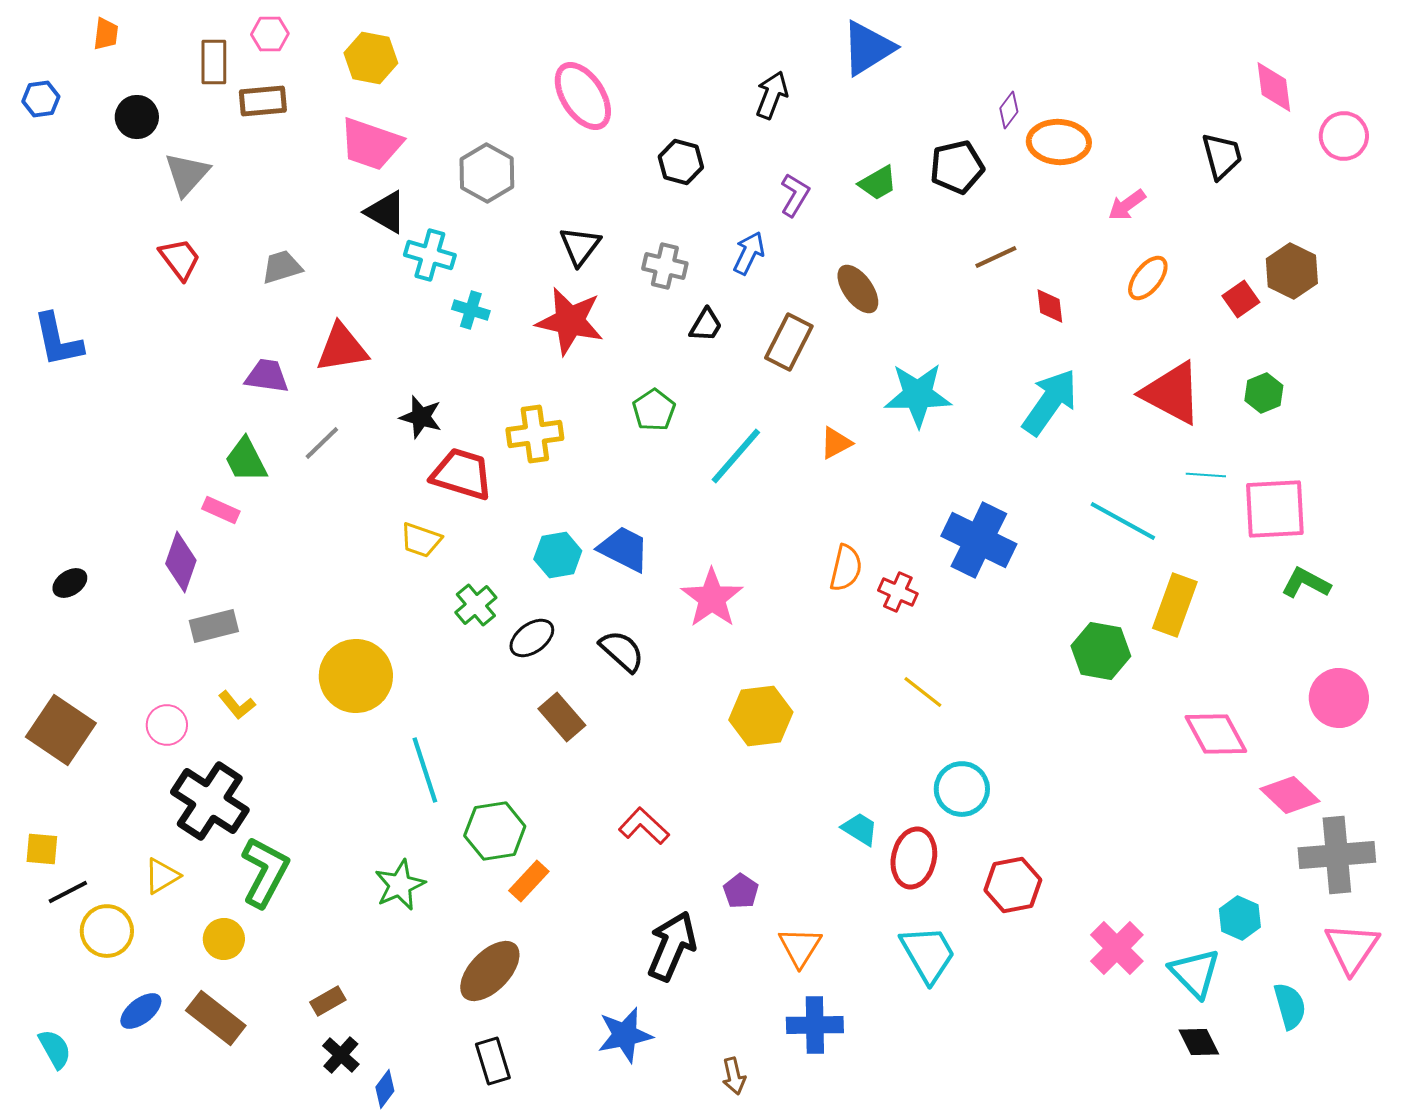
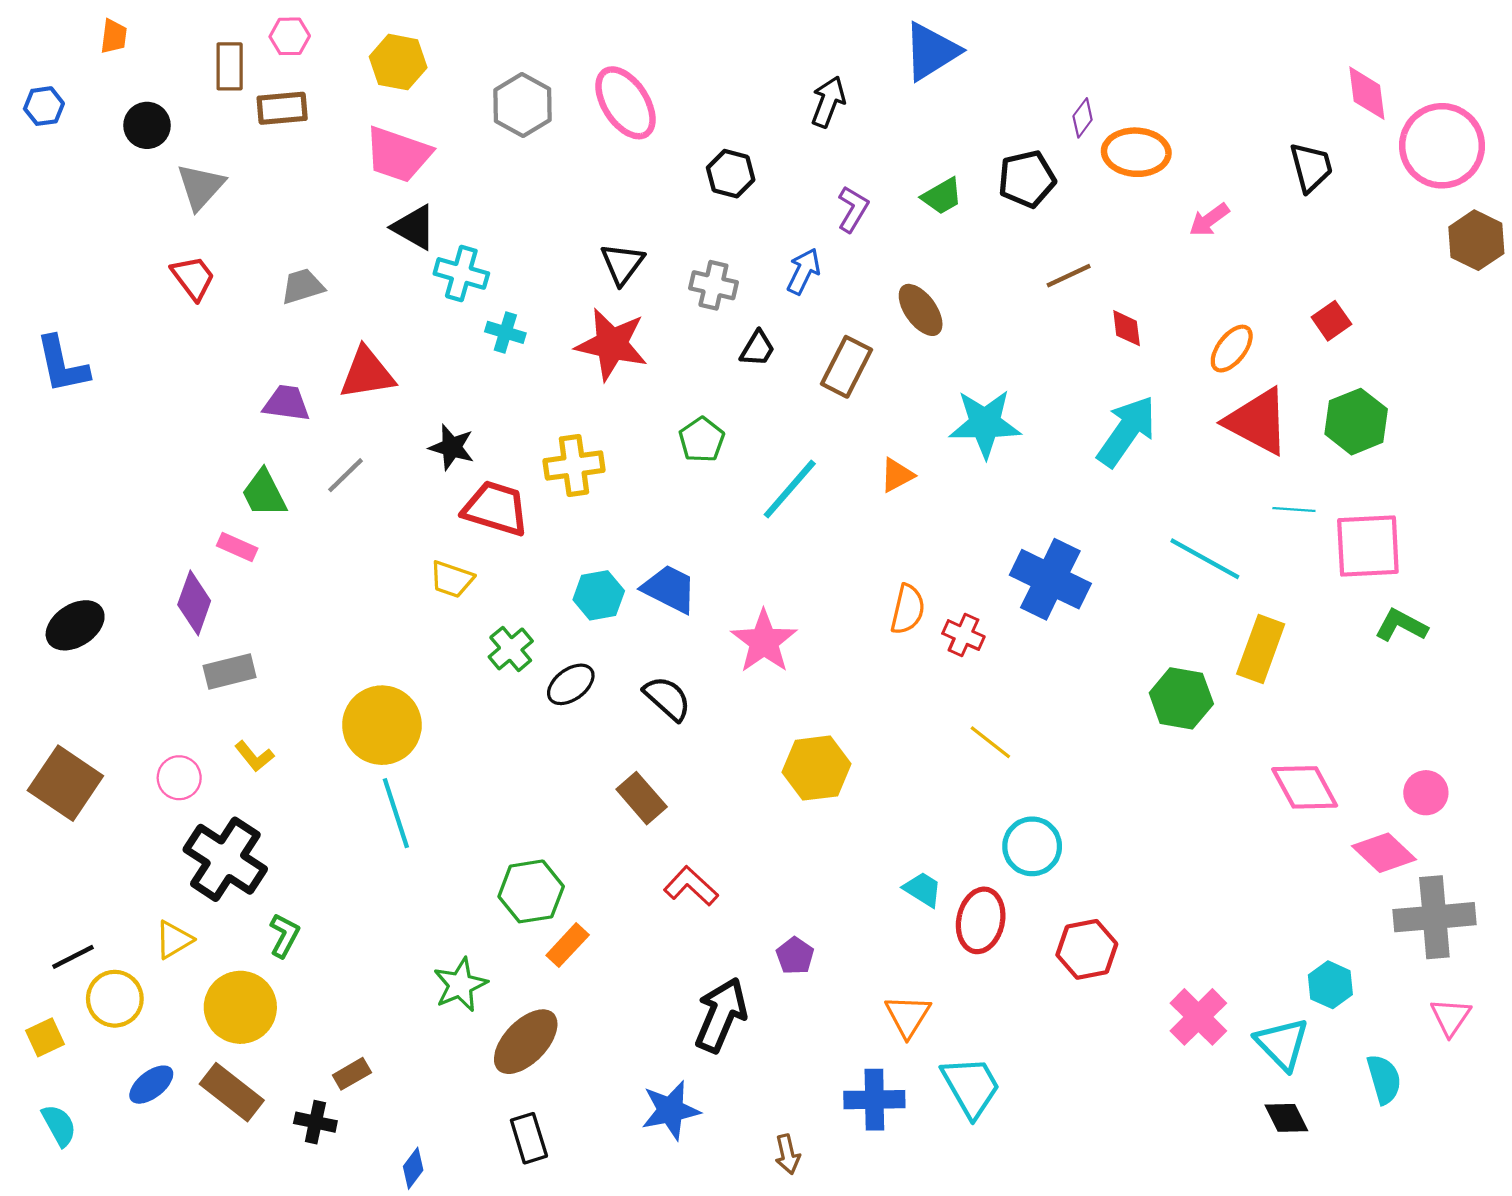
pink circle: (1344, 136) -> (1442, 146), size x1.6
gray hexagon: (487, 173) -> (523, 105), moved
brown hexagon: (1292, 271) -> (1476, 240), moved
orange ellipse: (1148, 278) -> (1232, 349), moved
green hexagon: (1264, 393) -> (1356, 422), size x1.5
black ellipse: (70, 583) -> (75, 625), size x1.6
pink circle: (1339, 698) -> (1426, 793), moved, size x0.7
brown rectangle: (562, 717) -> (642, 798), moved
cyan line: (425, 770) -> (396, 813), moved
yellow square: (42, 849) -> (45, 1037), moved, turned -30
green L-shape: (265, 872) -> (284, 935), size x0.6
green star: (400, 885) -> (460, 985), moved
yellow circle: (224, 939) -> (240, 1007), size x1.6
orange triangle: (800, 947) -> (908, 1016), moved
pink triangle: (1352, 948) -> (1451, 1017), size x0.7
cyan trapezoid: (928, 954) -> (971, 1087), moved
black cross: (341, 1055) -> (315, 1122), moved, turned -30

